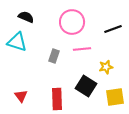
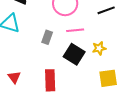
black square: (86, 86) -> (74, 54), moved

